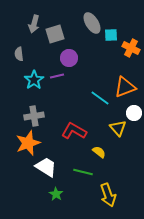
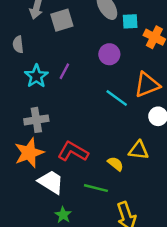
purple circle: (69, 58) -> (109, 54), moved
purple line: (57, 76) -> (64, 71), turned -48
yellow triangle: (118, 128) -> (139, 150), moved, turned -42
red L-shape: (74, 131) -> (73, 152), moved

